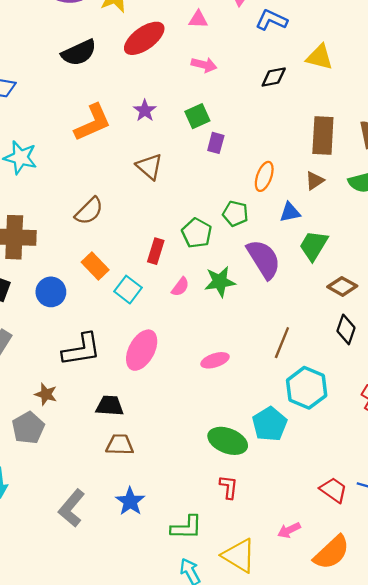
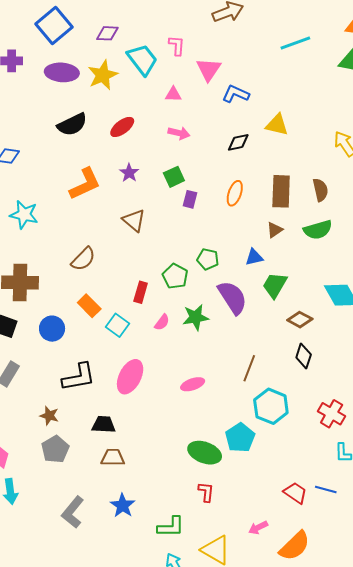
red ellipse: (144, 38) -> (122, 127), moved, size x0.7
orange ellipse: (264, 176) -> (235, 193), moved
gray pentagon: (28, 428) -> (55, 449), moved

